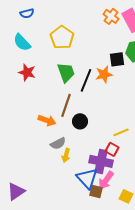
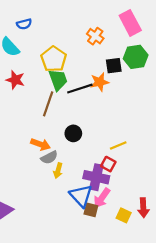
blue semicircle: (27, 13) -> (24, 24), moved
orange cross: (111, 16) -> (95, 36), moved
yellow pentagon: (62, 37) -> (54, 59), moved
black line: (86, 80) -> (80, 89), turned 50
brown line: (66, 105) -> (48, 104), moved
orange arrow: (47, 120) -> (41, 144), moved

